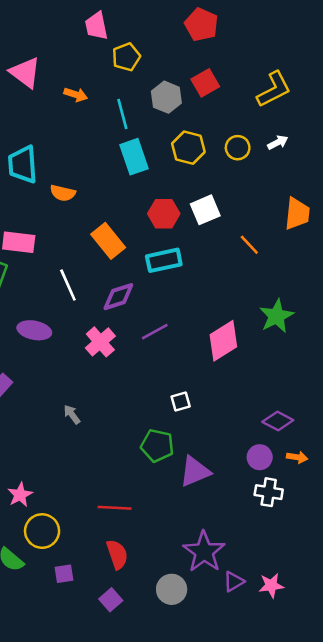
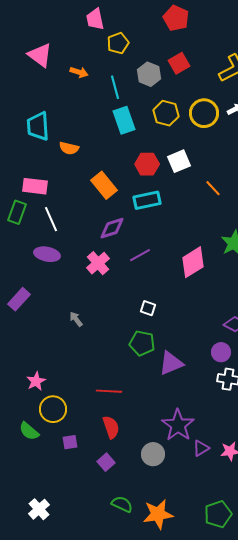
yellow circle: (238, 148) -> (204, 113), size x1.5
white line: (68, 285) -> (51, 219), moved
white square: (181, 402) -> (148, 308), moved, turned 35

